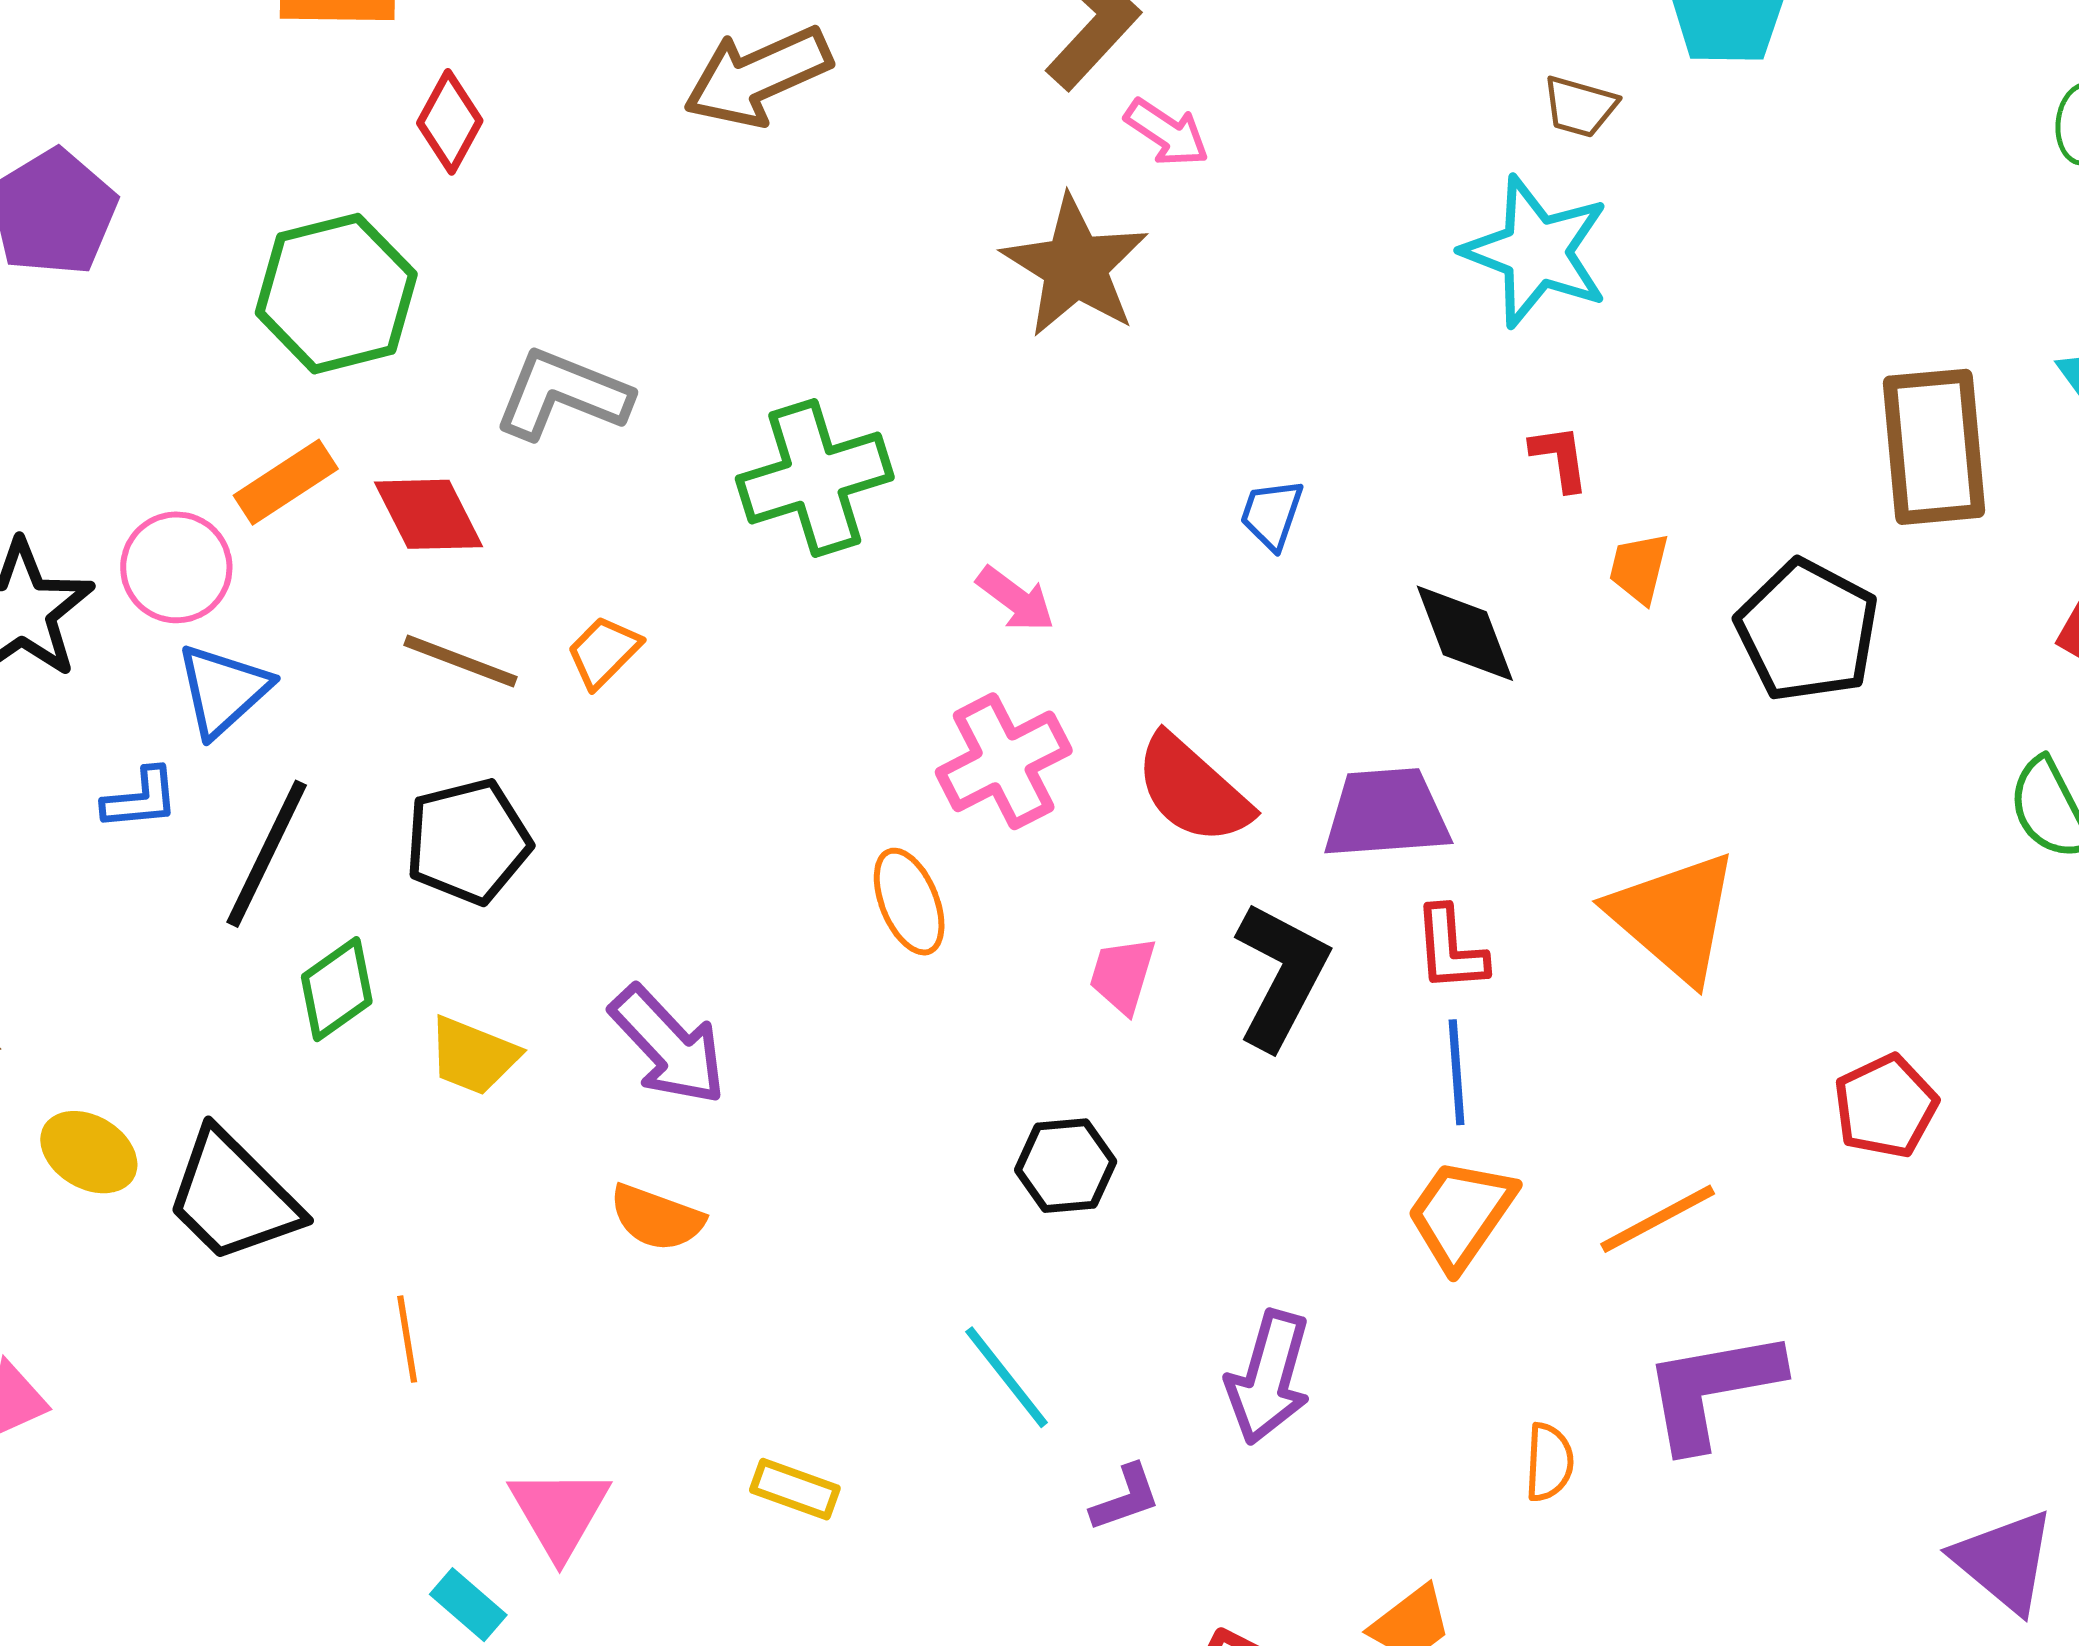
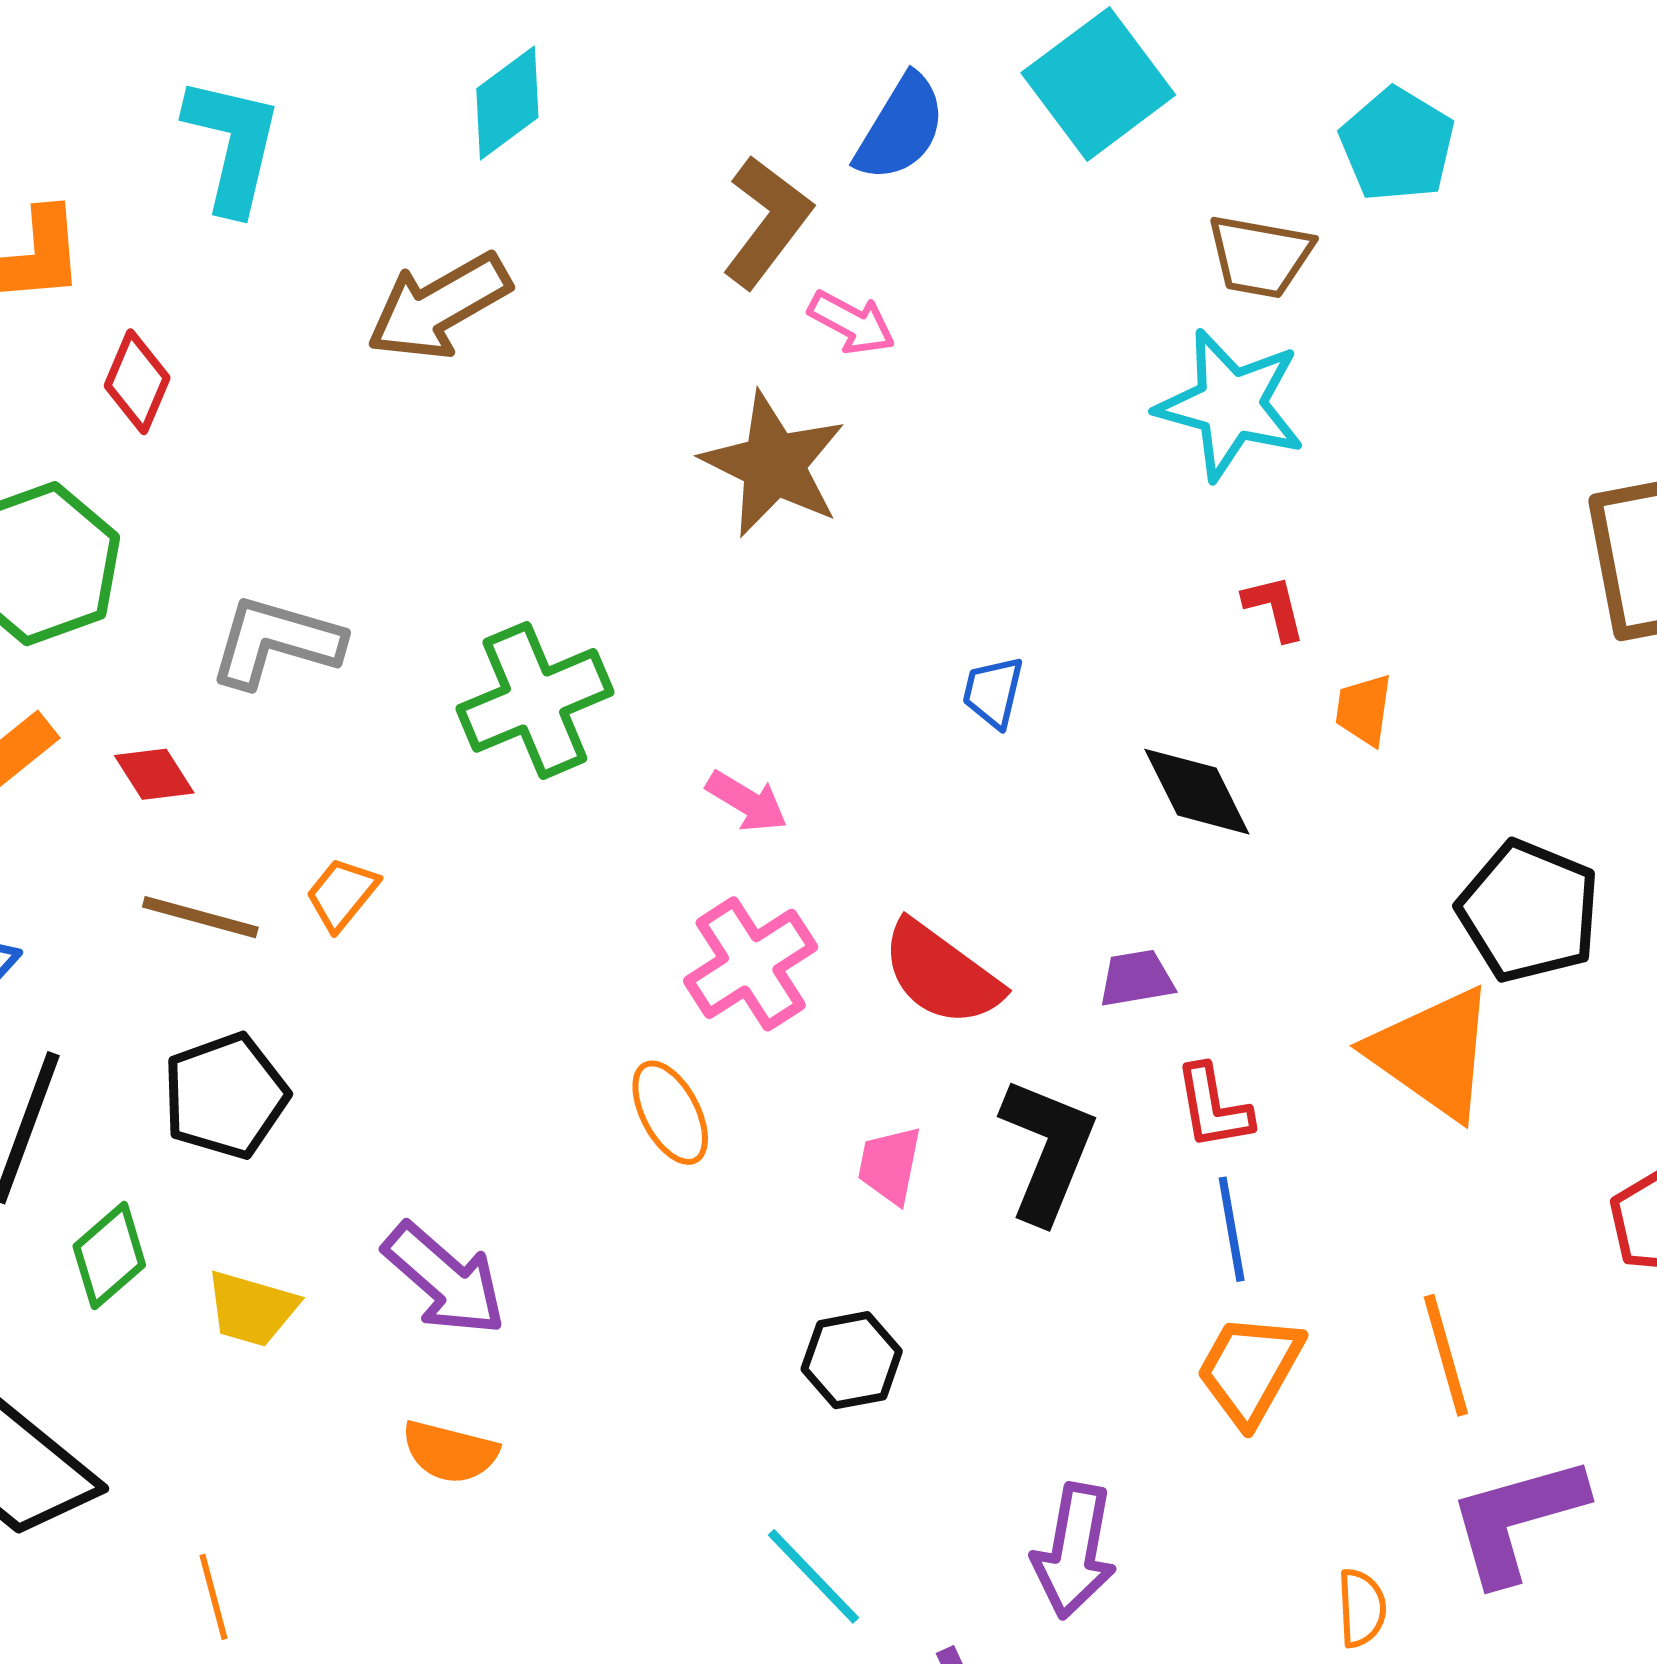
brown trapezoid: (1580, 107) -> (1260, 256), size x1.4
red diamond: (429, 514) -> (154, 774), size x0.7
black pentagon: (1807, 631) -> (1529, 911), moved
purple trapezoid: (1386, 813) -> (1136, 978), size x0.6
orange line: (1658, 1219) -> (1446, 1355), turned -72

